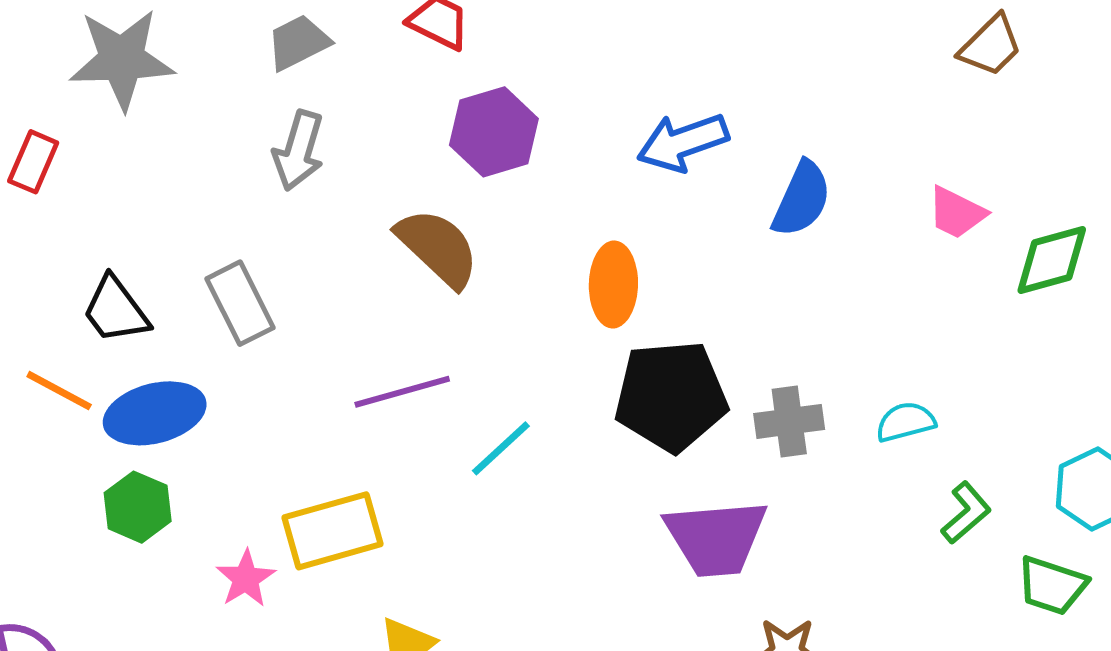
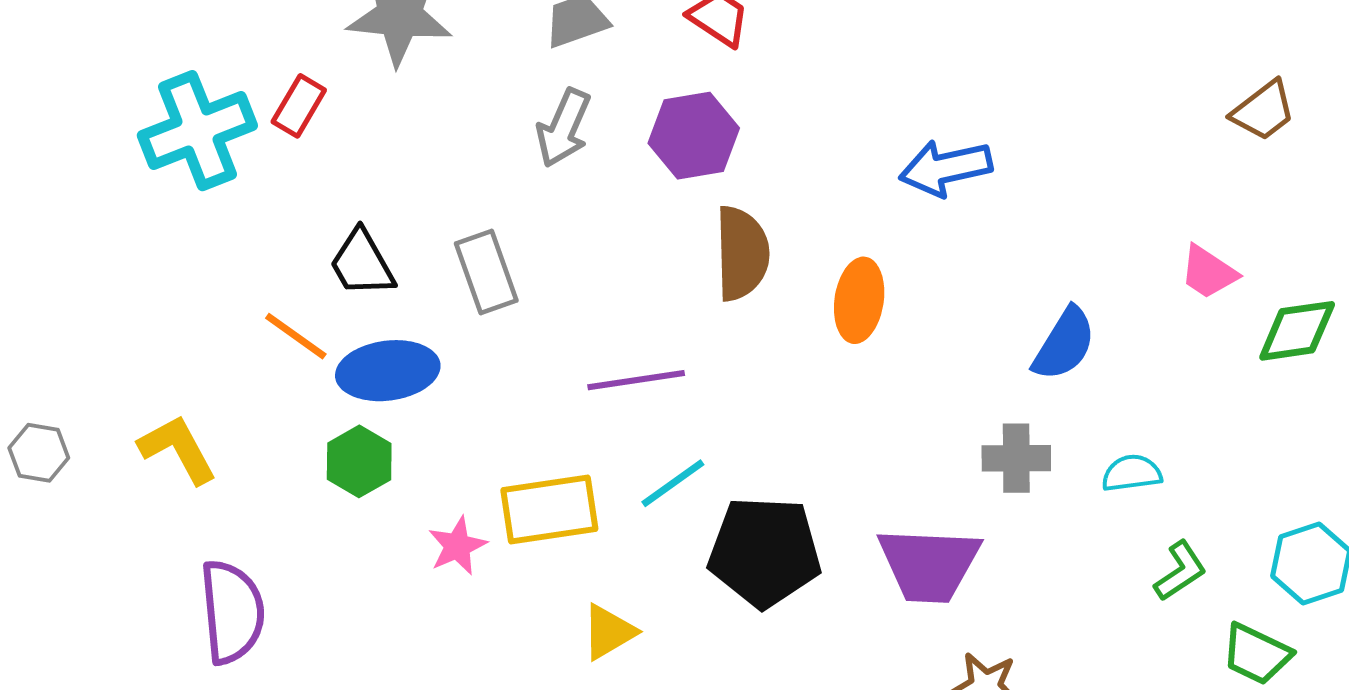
purple hexagon: (494, 132) -> (694, 136), moved
blue semicircle: (802, 199) -> (1064, 344), moved
brown semicircle: (438, 248) -> (742, 253), moved, turned 38
black pentagon: (671, 396) -> (765, 552), moved
cyan line: (501, 448) -> (673, 483), moved

